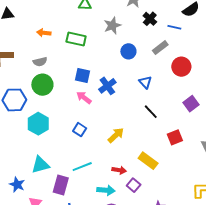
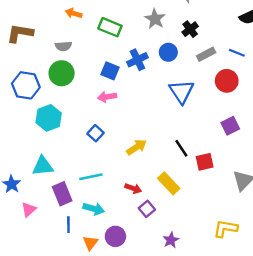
black cross: (150, 19) -> (190, 29), moved
gray star: (112, 25) -> (155, 19), turned -30
blue line: (174, 27) -> (237, 53), moved
blue triangle: (145, 82) -> (182, 92), size x1.6
blue cross: (107, 86) -> (137, 60), moved
pink arrow: (84, 98) -> (107, 97), turned -56
black line: (151, 112) -> (181, 148), moved
purple rectangle: (61, 185) -> (62, 194), turned -48
cyan arrow: (106, 190) -> (94, 209), moved

